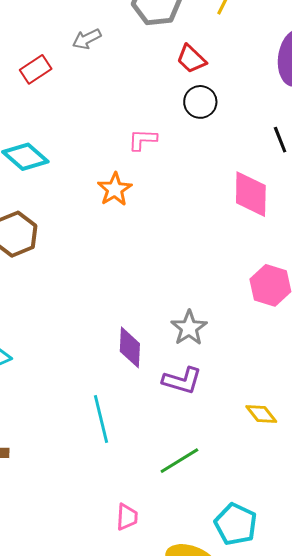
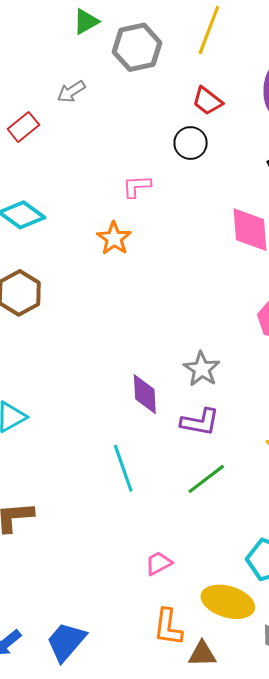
red trapezoid: (191, 59) -> (207, 101), moved
green line: (179, 461) -> (206, 479), moved
pink trapezoid: (127, 517) -> (159, 563), turned -116

